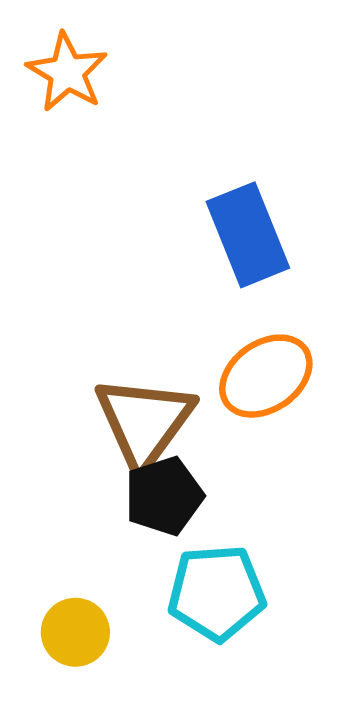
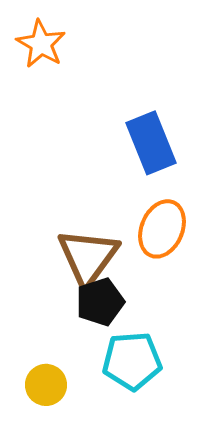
orange ellipse: (266, 376) -> (162, 229), turned -32

